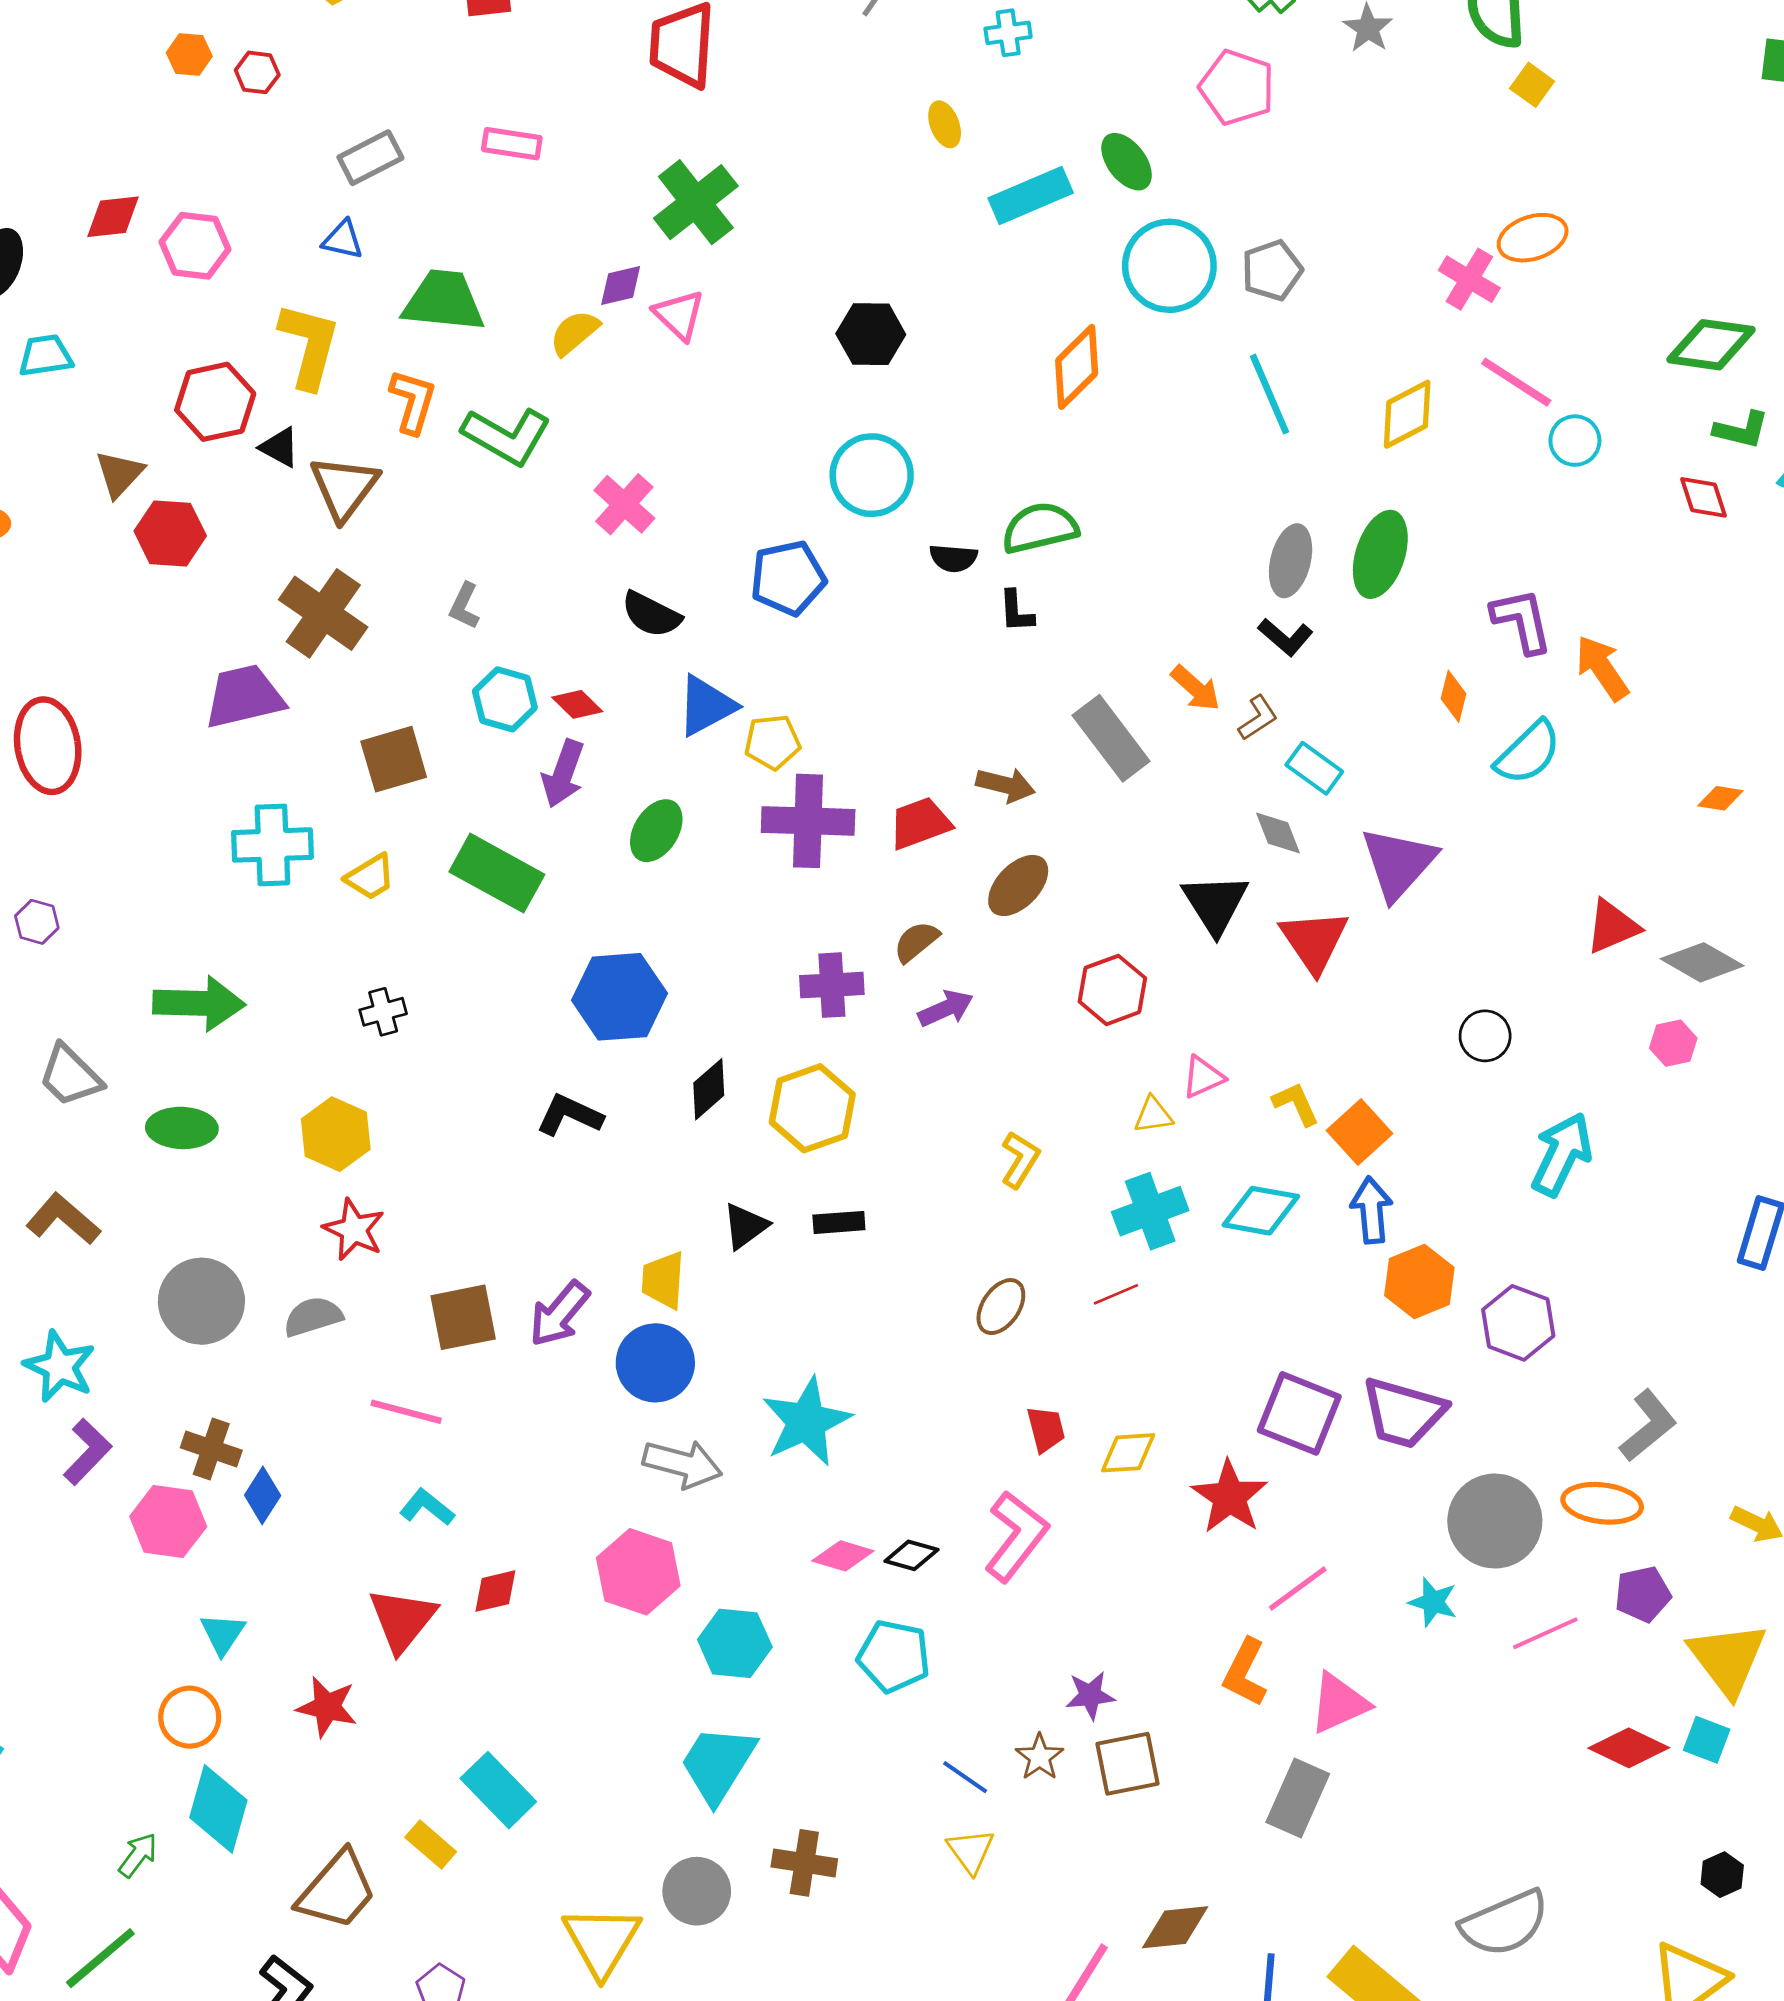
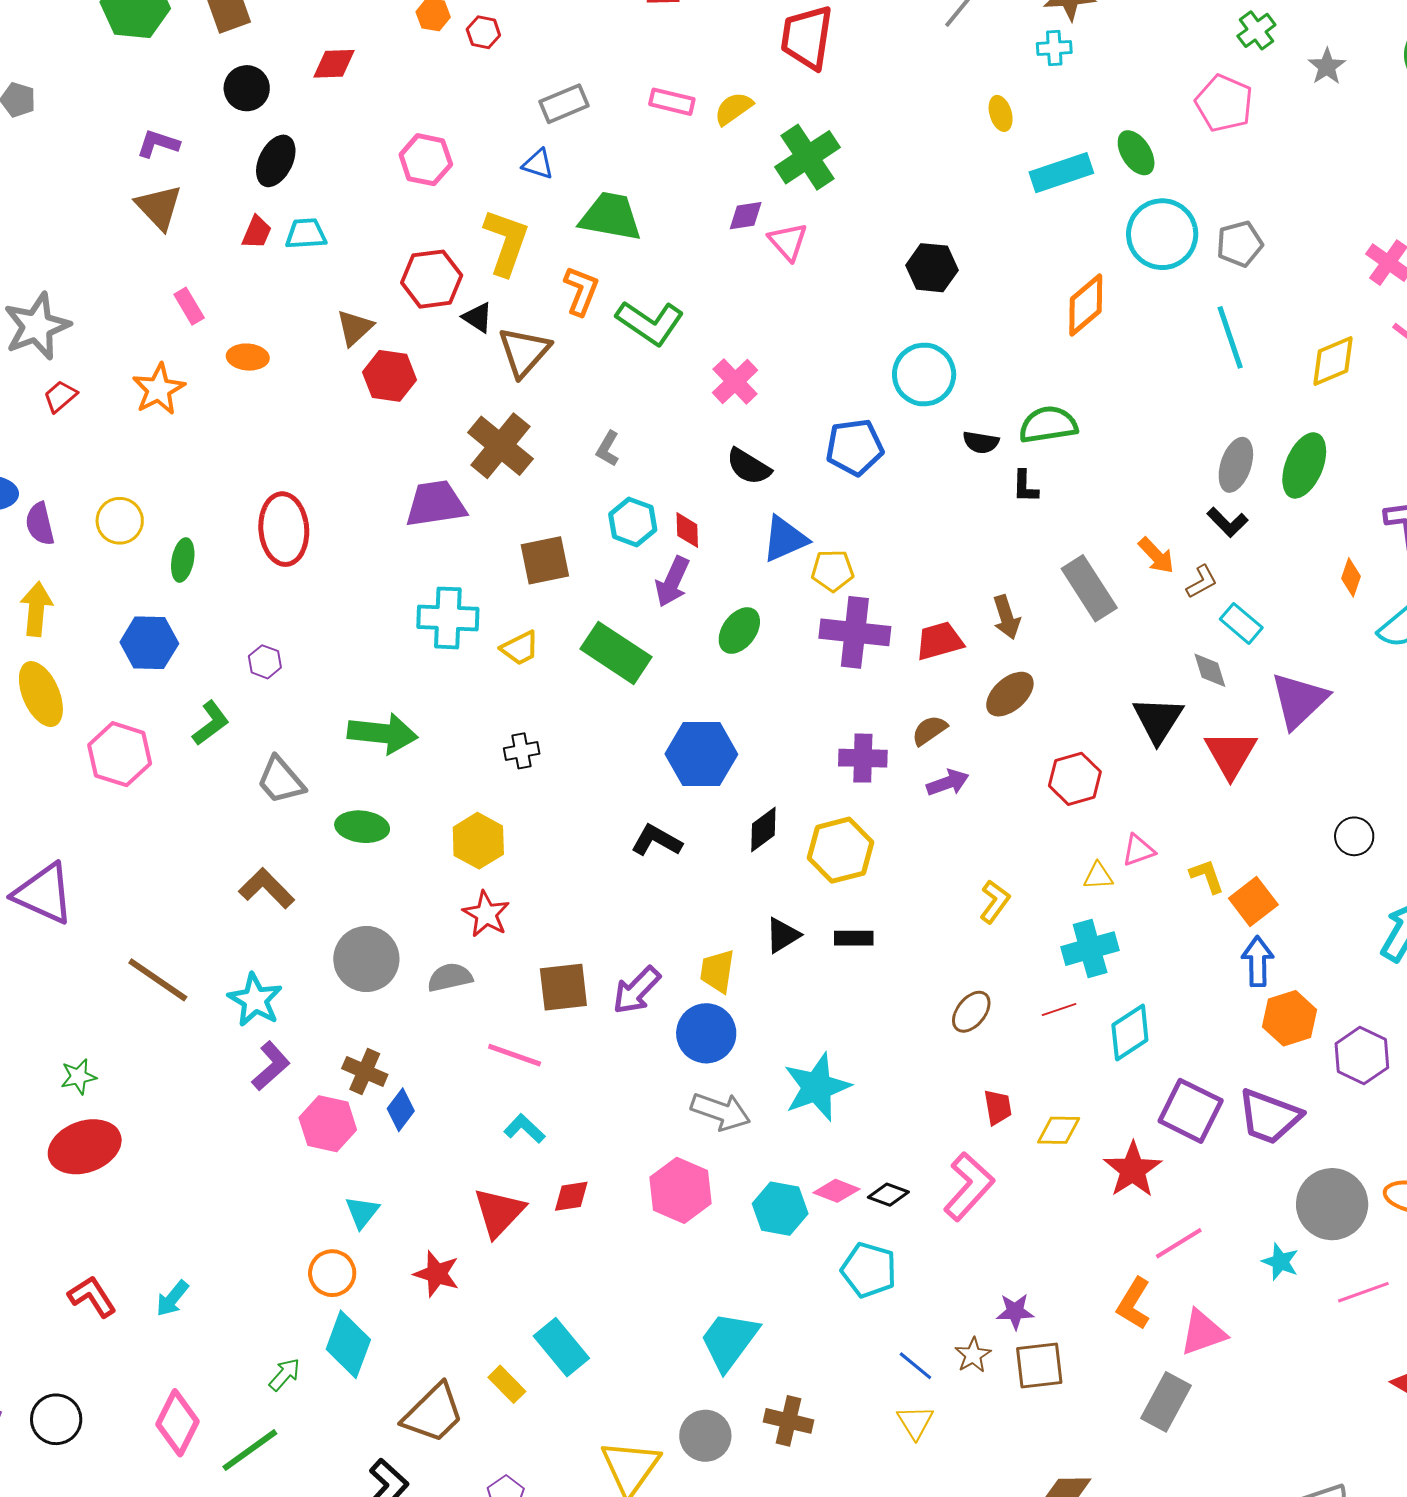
red diamond: (113, 217) -> (334, 64), moved
yellow semicircle: (574, 333) -> (733, 109), moved
red diamond: (577, 704) -> (687, 530), turned 39
brown arrow: (1005, 785) -> (1006, 617), turned 54
cyan diamond: (1261, 1211) -> (1130, 1033), moved, turned -48
cyan hexagon: (735, 1643) -> (780, 1209), moved

